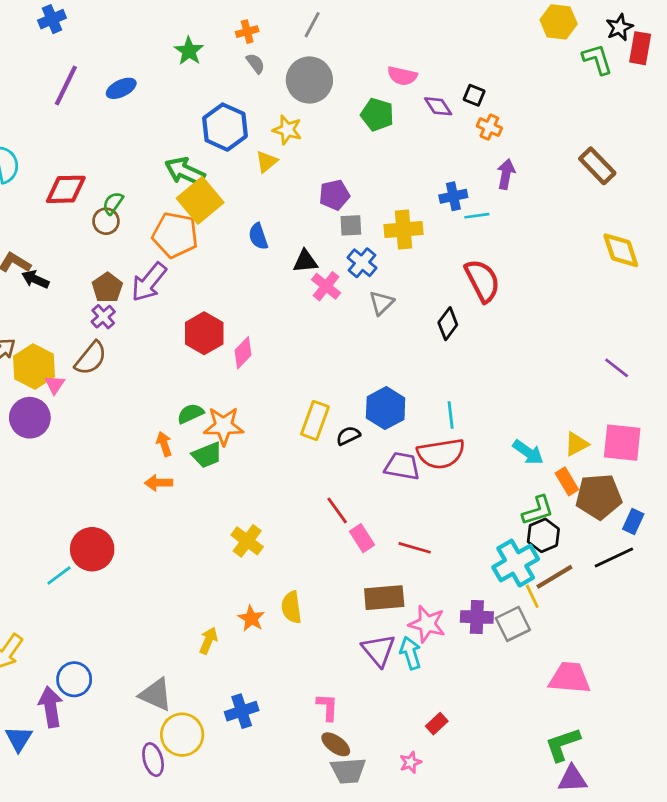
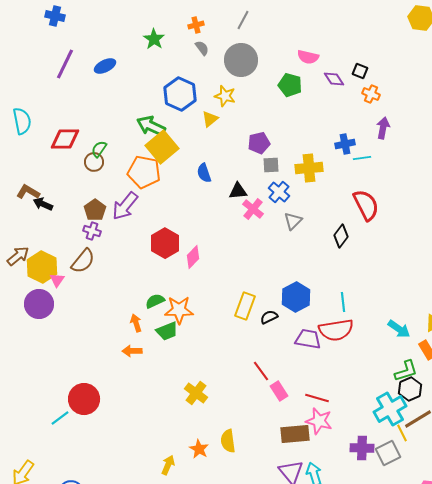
blue cross: (52, 19) -> (55, 16), turned 36
purple cross: (103, 317) -> (92, 231), turned -30
pink star: (427, 624) -> (319, 421), moved

